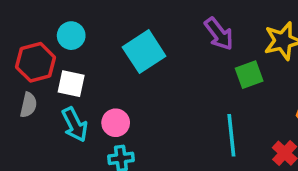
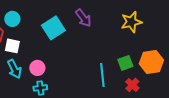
purple arrow: (219, 34) -> (83, 18), moved
green square: (249, 75) -> (125, 63), moved

